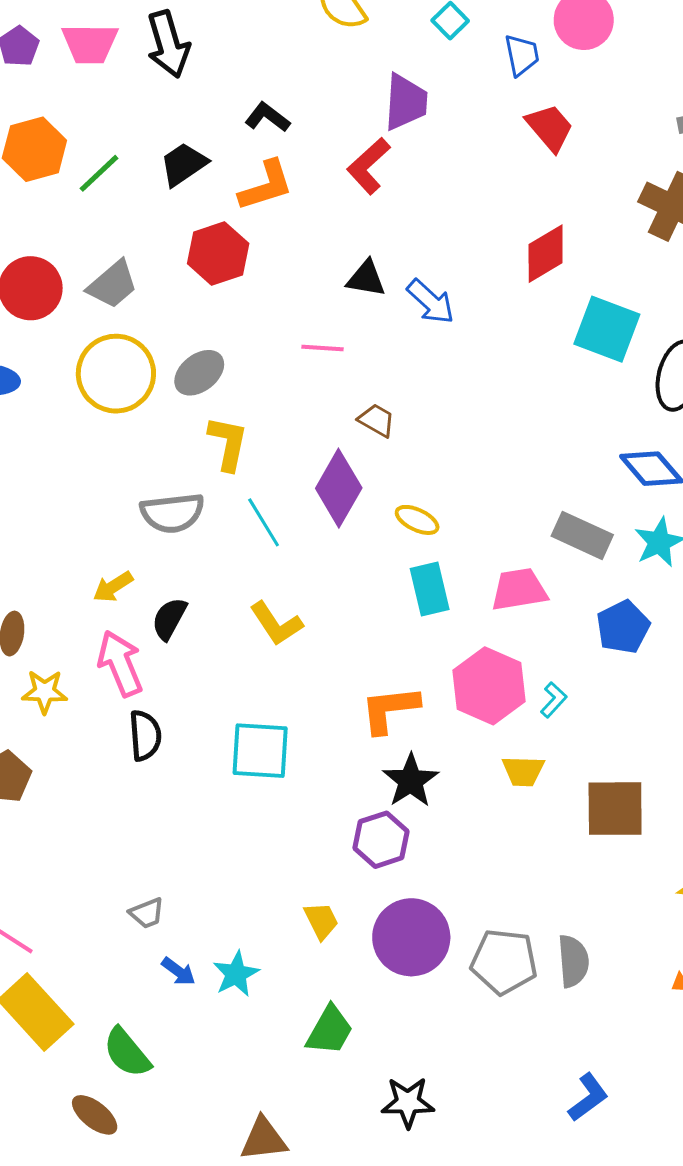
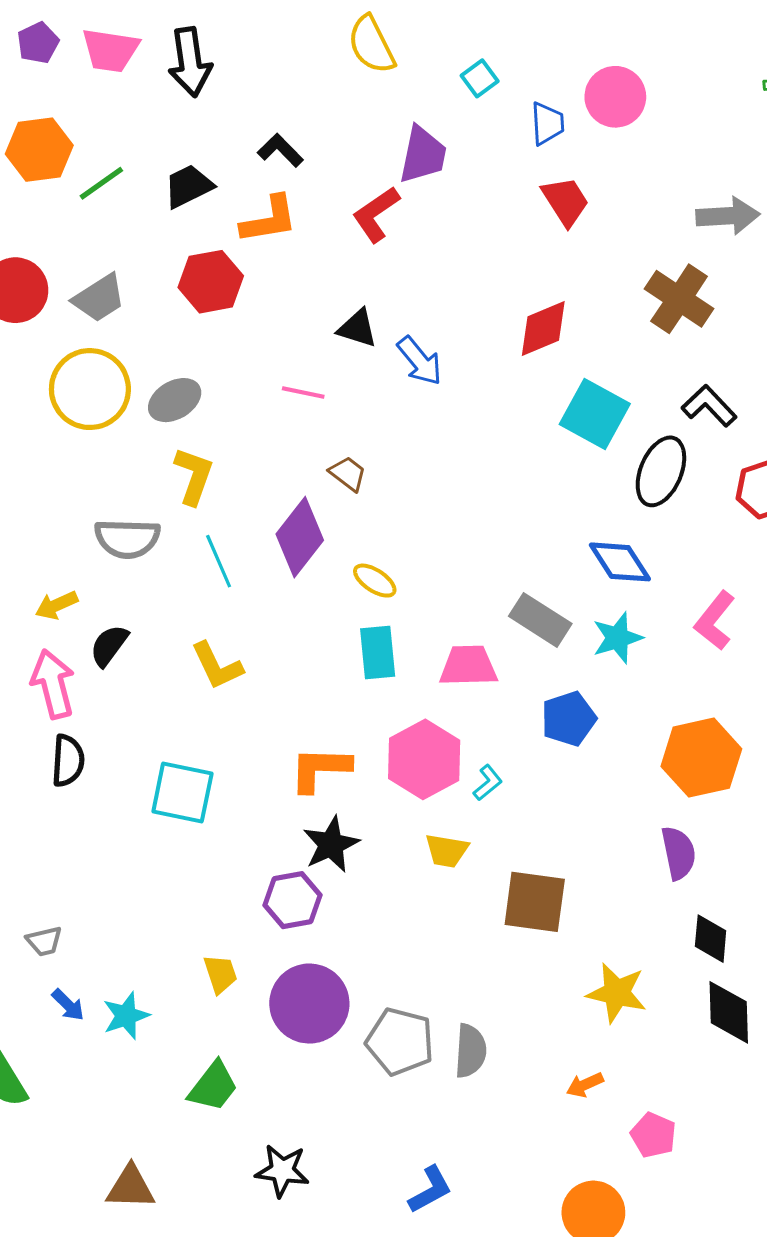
blue L-shape: (588, 1097) -> (430, 1190), moved

